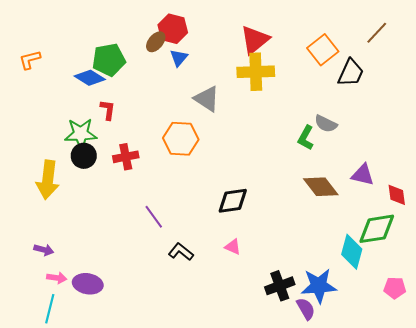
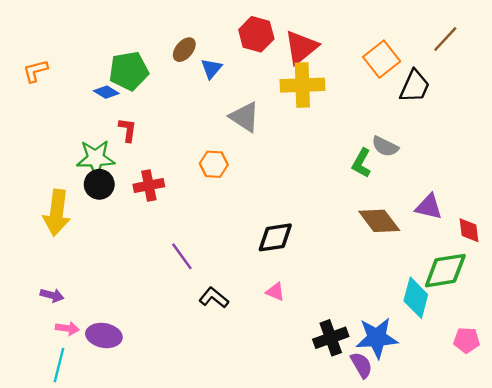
red hexagon: (173, 29) -> (256, 34), moved
blue diamond: (90, 78) -> (106, 92), size x0.7
orange hexagon: (181, 139) -> (214, 164), size x0.7

